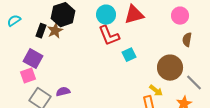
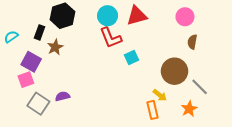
cyan semicircle: (14, 21) -> (11, 37), moved
brown star: (55, 31) -> (55, 47), moved

